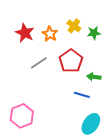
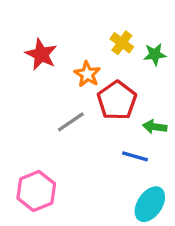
orange star: (50, 34) -> (87, 74), moved
gray line: (39, 63) -> (71, 122), moved

